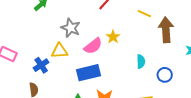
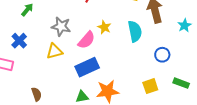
cyan semicircle: (141, 62) -> (135, 31), moved, size x1.5
blue cross: (41, 65) -> (19, 41), moved

